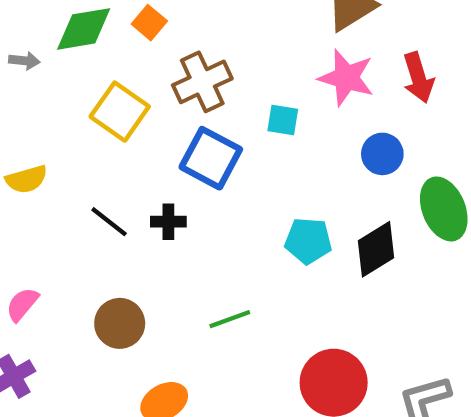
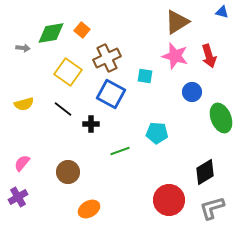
black line: (109, 222) -> (63, 109), moved
black diamond: (376, 249) -> (205, 172), moved
green line: (230, 319) -> (120, 151), moved

